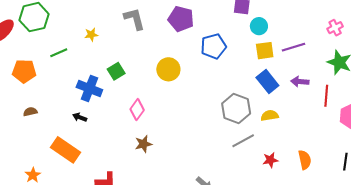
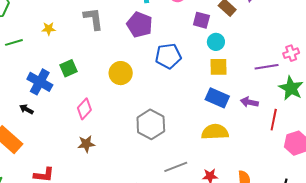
purple line: (294, 47) -> (267, 67), moved
blue rectangle: (267, 81) -> (217, 98), turned -35
gray hexagon: (236, 109) -> (151, 124), moved
yellow semicircle: (270, 116) -> (215, 132), size x1.5
gray line: (243, 141) -> (176, 167), moved

